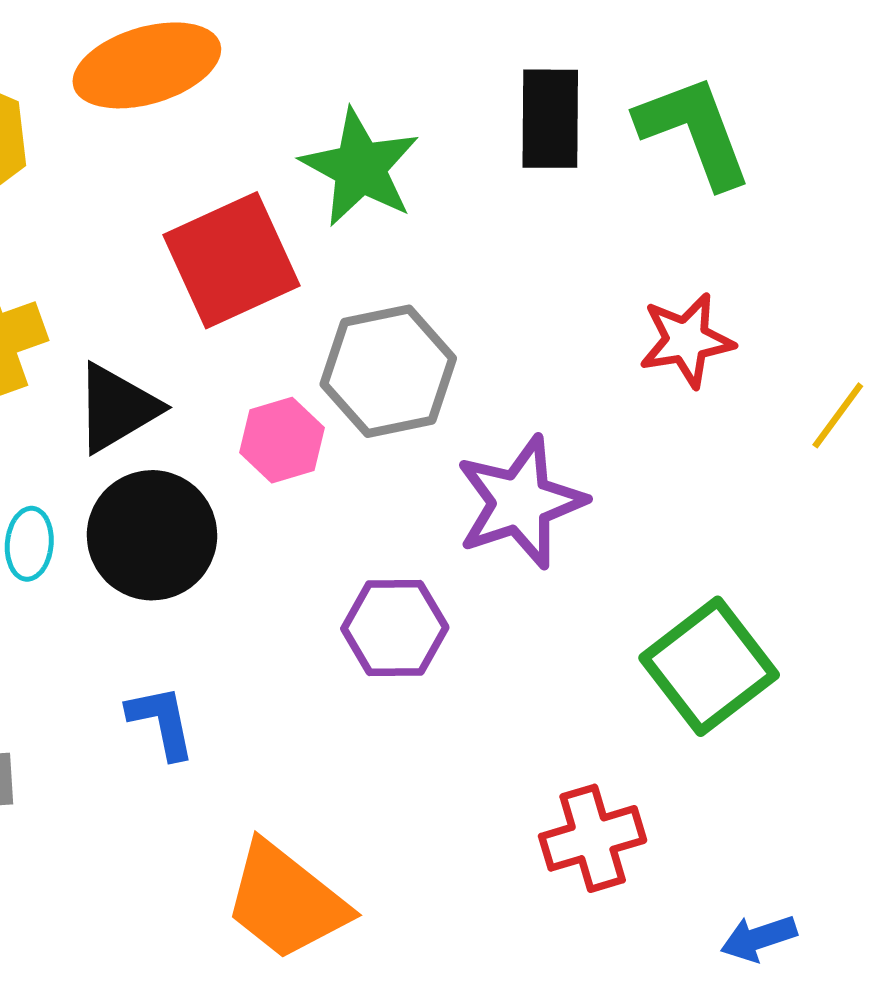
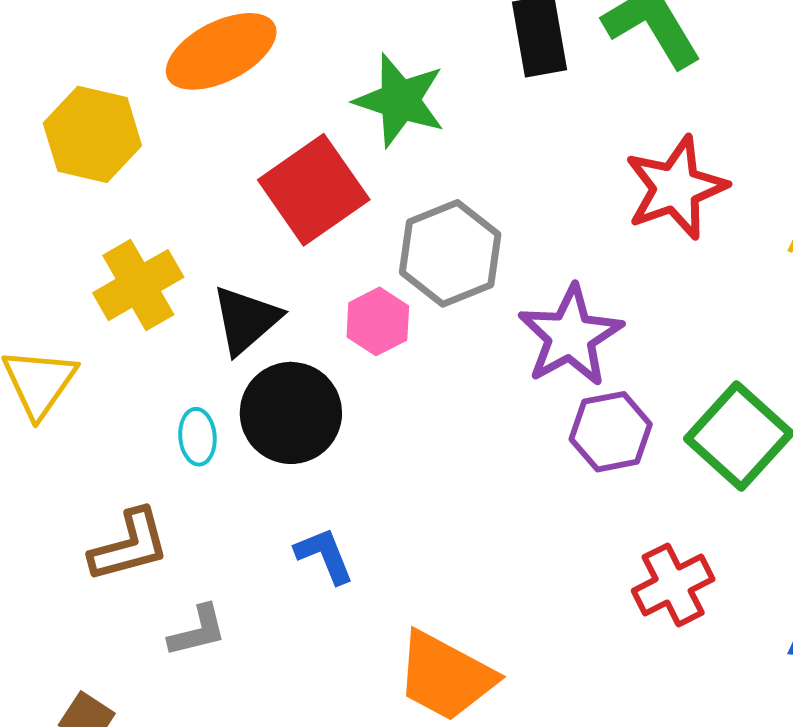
red star: (686, 340) -> (676, 188), size x1.4
purple hexagon: (395, 628) -> (611, 432), moved

